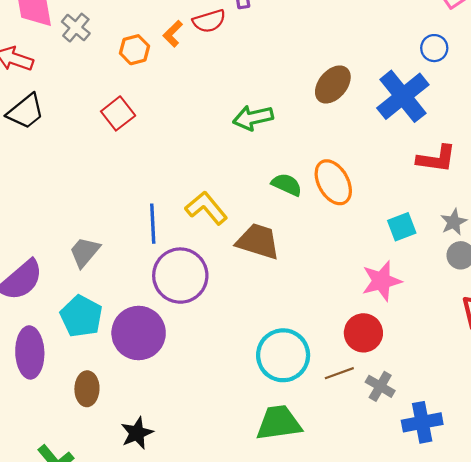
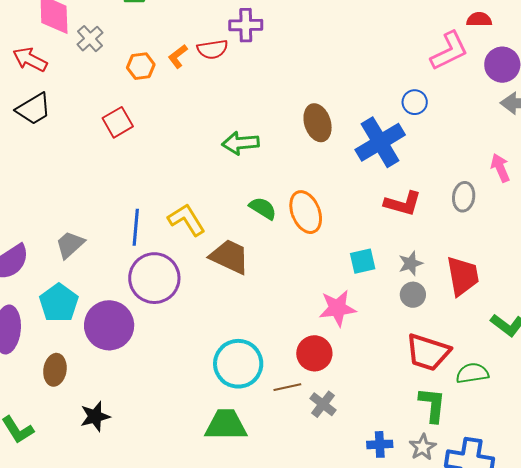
brown ellipse: (333, 84) -> (318, 123), turned -66
blue cross: (422, 422) -> (380, 444), moved, size x0.7

